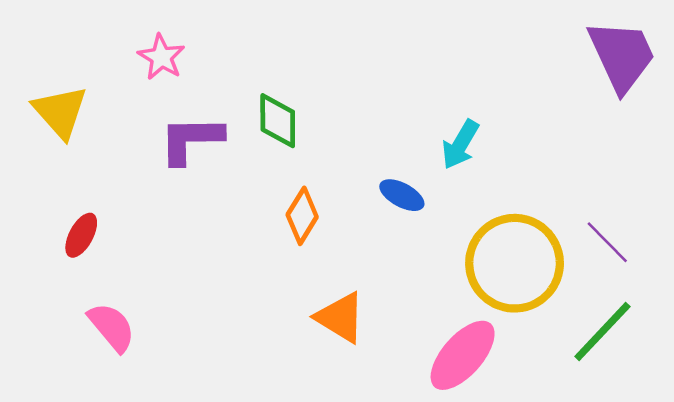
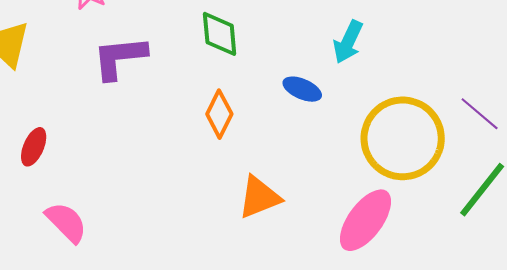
green diamond: (278, 121) -> (220, 34), moved
orange triangle: (340, 317) -> (259, 197), turned -48

